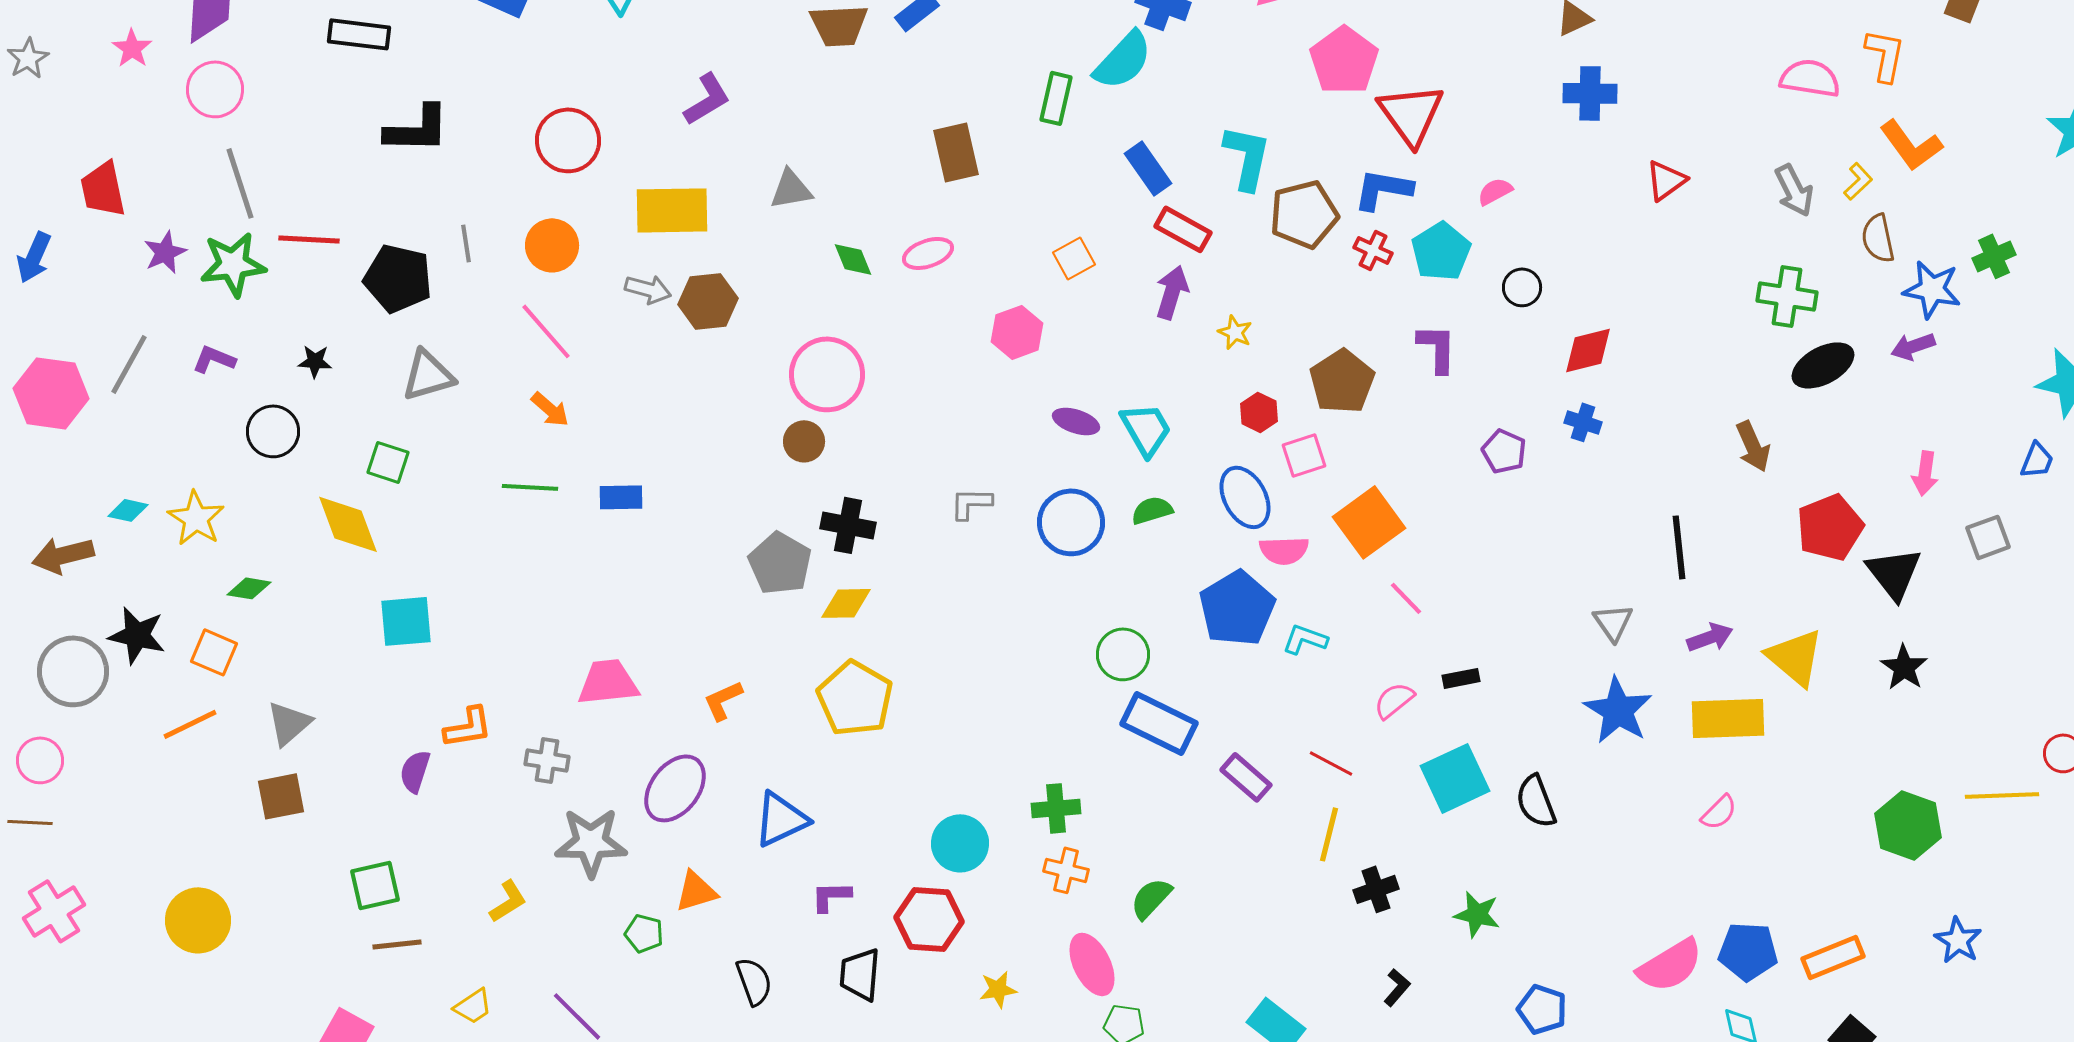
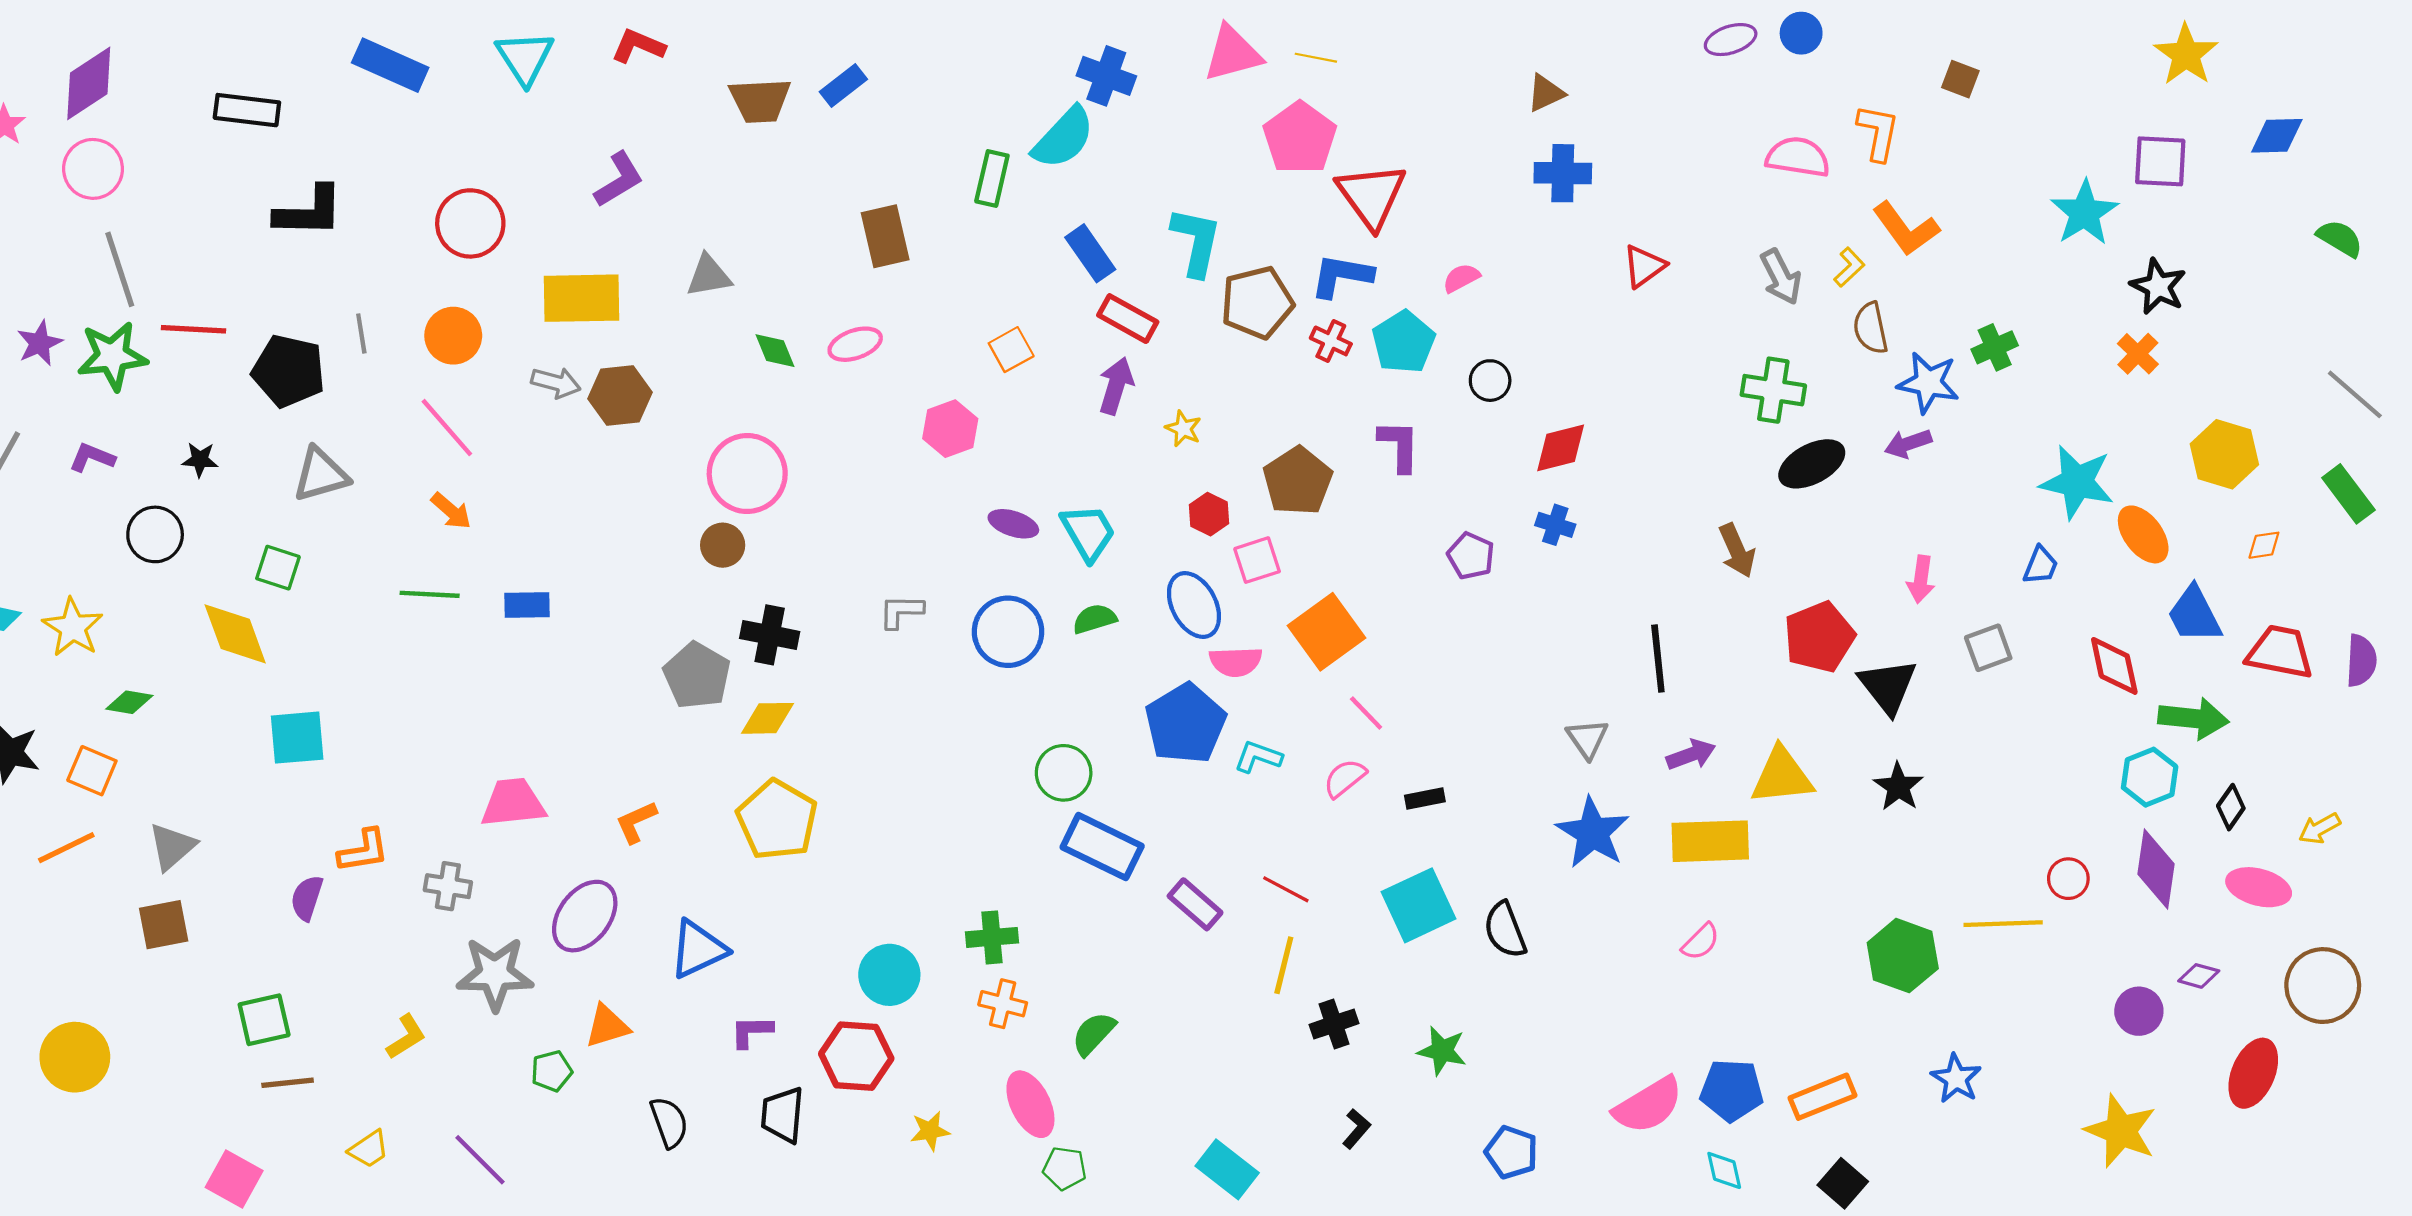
yellow triangle: (1795, 657) -> (1782, 776), turned -46
pink semicircle: (1394, 700) -> (1345, 778), moved
green pentagon: (644, 933) -> (552, 1071), turned -30

